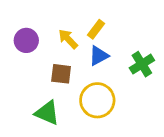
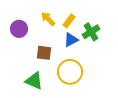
yellow arrow: (68, 39) -> (48, 19), moved
green cross: (142, 64) -> (91, 32), moved

